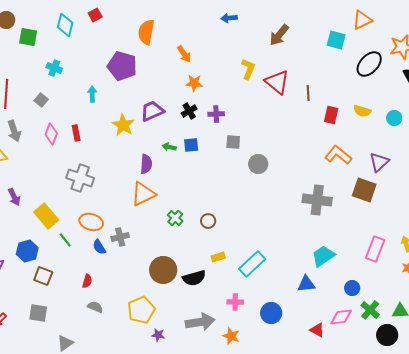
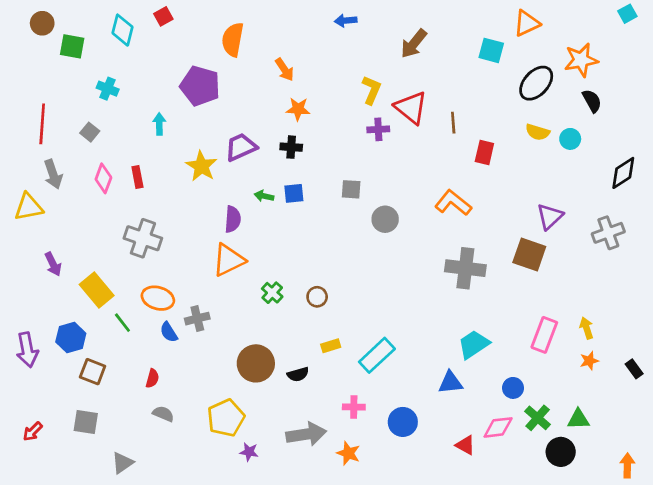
black cross: (189, 111) -> (291, 147), turned 35
yellow semicircle: (362, 111) -> (538, 132), moved
purple cross: (216, 114) -> (378, 129), moved
cyan circle: (394, 118) -> (570, 139), moved
orange L-shape: (338, 155) -> (453, 203), moved
black semicircle: (194, 278) -> (298, 374), size x0.7

